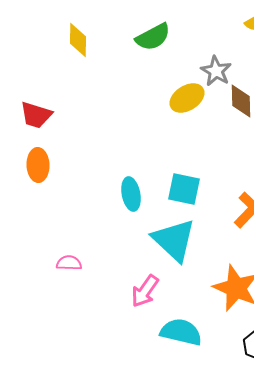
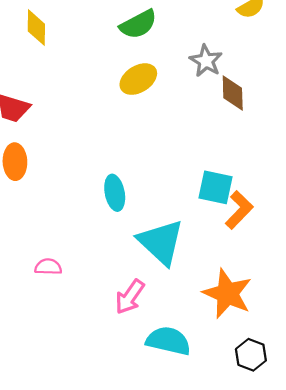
yellow diamond: (78, 40) -> (36, 28), moved
yellow ellipse: (187, 98) -> (138, 79), moved
cyan square: (184, 189) -> (216, 187), moved

